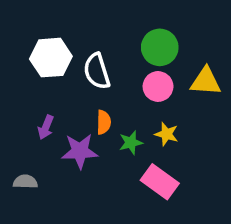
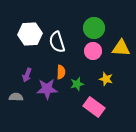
yellow star: (167, 134) -> (106, 79), moved
gray semicircle: (25, 182) -> (16, 97), moved

